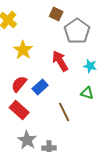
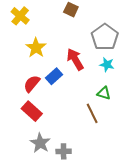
gray pentagon: (77, 31) -> (105, 37), moved
blue rectangle: (40, 87) -> (54, 76), moved
brown line: (64, 112) -> (92, 113), moved

